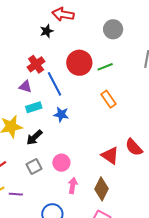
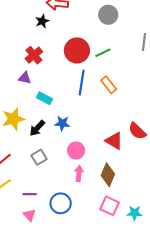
blue line: (55, 84) -> (82, 83), moved, turned 40
cyan rectangle: (34, 107) -> (44, 98), moved, turned 49
blue star: (61, 114) -> (62, 123), moved
pink circle: (61, 163) -> (76, 150), moved
purple line: (16, 194) -> (30, 194), moved

